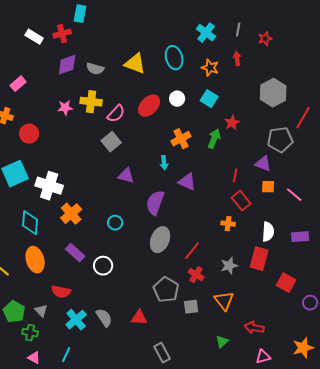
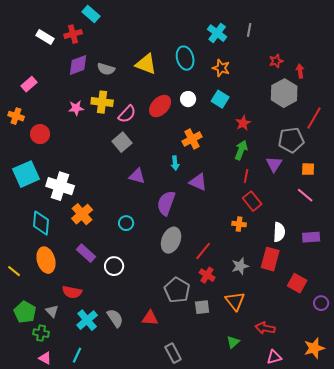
cyan rectangle: (80, 14) -> (91, 14), turned -60
red star: (265, 39) -> (276, 61), moved
red arrow: (237, 59) -> (300, 71), moved
green arrow: (214, 139) -> (241, 150), moved
purple triangle: (263, 164) -> (274, 164), turned 42
orange square: (268, 187) -> (308, 169), moved

